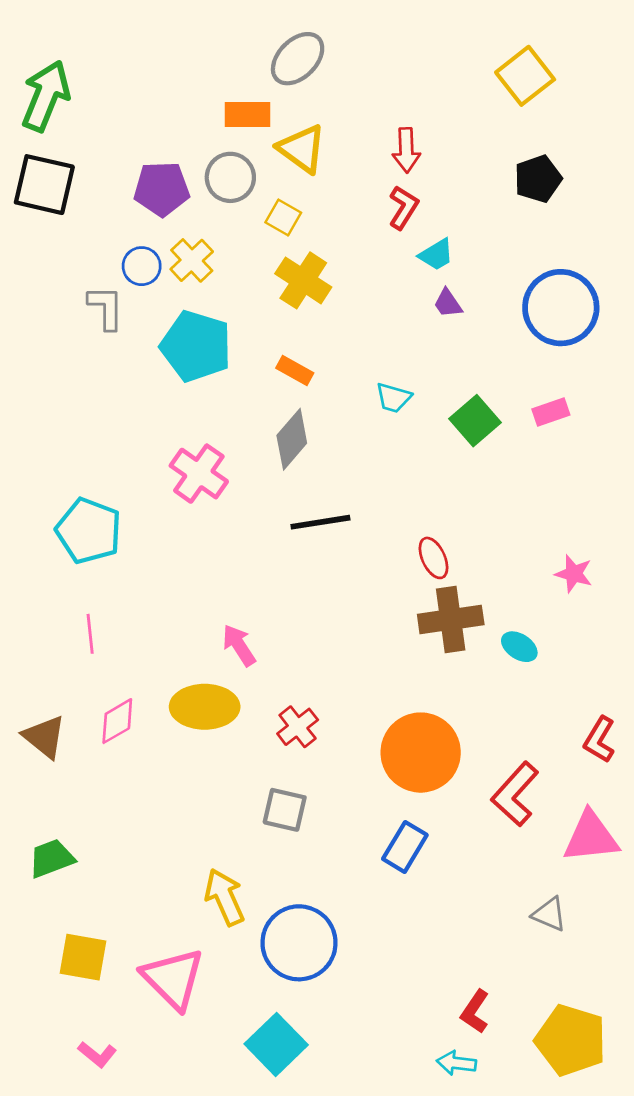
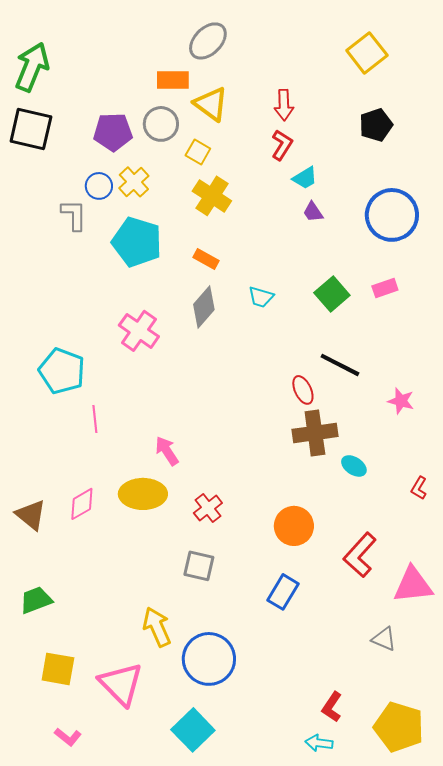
cyan trapezoid: (393, 398) -> (261, 297), moved
black line: (320, 522) -> (340, 365), moved, turned 36
pink line: (90, 634) -> (95, 419), moved
cyan ellipse: (519, 647) -> (354, 466), moved
red L-shape: (599, 740) -> (419, 488), moved, size x0.7
orange circle: (421, 753) -> (294, 526), size x0.7

